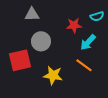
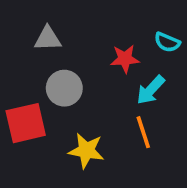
cyan semicircle: (97, 16) -> (167, 42), turned 40
orange line: (84, 65) -> (143, 132), turned 36

